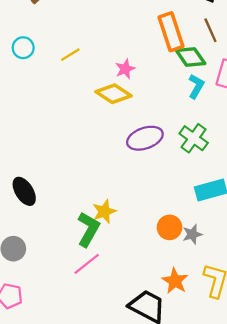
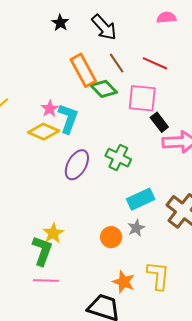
cyan L-shape: (196, 86) -> (68, 118), moved, size x1.4
purple ellipse: (145, 138) -> (77, 165), turned -32
gray star: (192, 234) -> (136, 228), moved
pink line: (87, 264) -> (46, 280), turned 50

